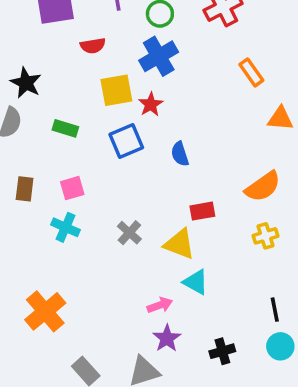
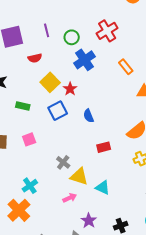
blue cross: (159, 56) -> (85, 60), moved
yellow square: (116, 90) -> (50, 82), turned -30
cyan cross: (66, 227) -> (30, 186), moved, turned 35
yellow triangle: (179, 244) -> (79, 176), moved
pink arrow: (160, 305) -> (70, 198), moved

